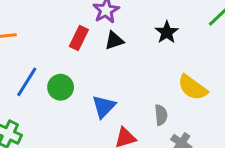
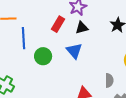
blue line: (27, 82) -> (24, 38), moved, turned -40
blue triangle: (104, 107) -> (74, 51), moved, turned -30

